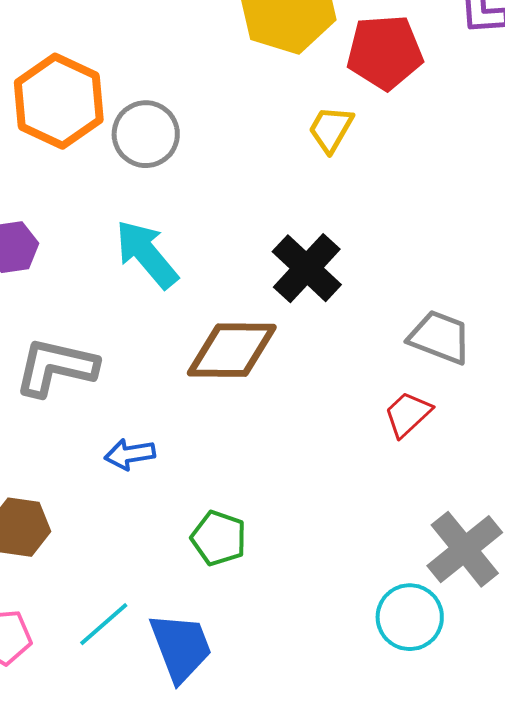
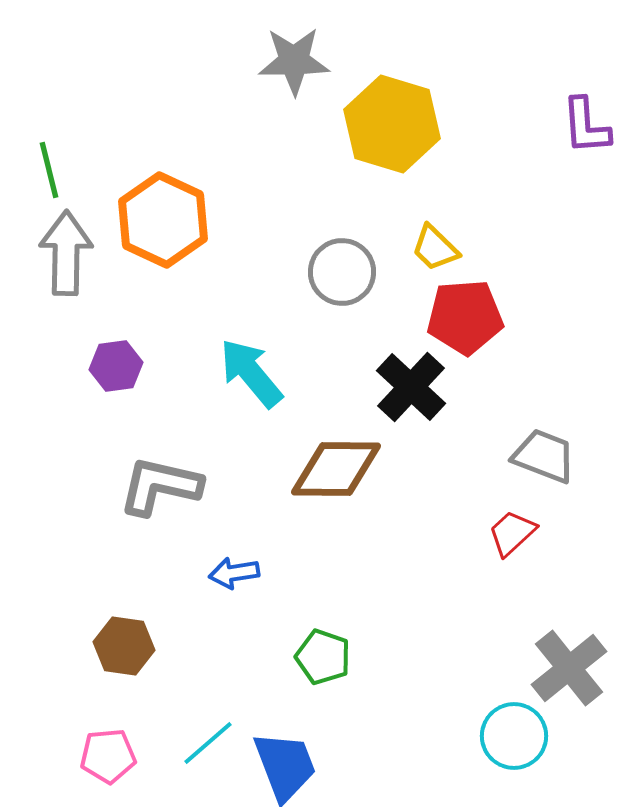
red pentagon: (385, 52) -> (465, 317), moved
yellow trapezoid: (331, 129) -> (435, 248), turned -76
gray circle: (146, 134) -> (342, 272), moved

